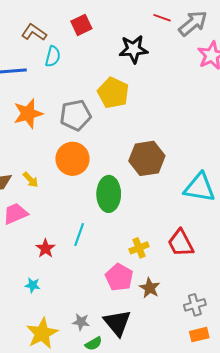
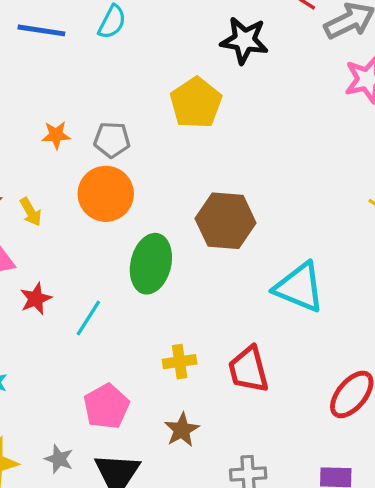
orange star: (28, 114) -> (56, 135), moved, size x0.6
gray pentagon: (76, 115) -> (112, 140), moved, size x0.7
red star: (45, 248) -> (36, 299), moved
pink pentagon: (119, 277) -> (106, 406), moved

